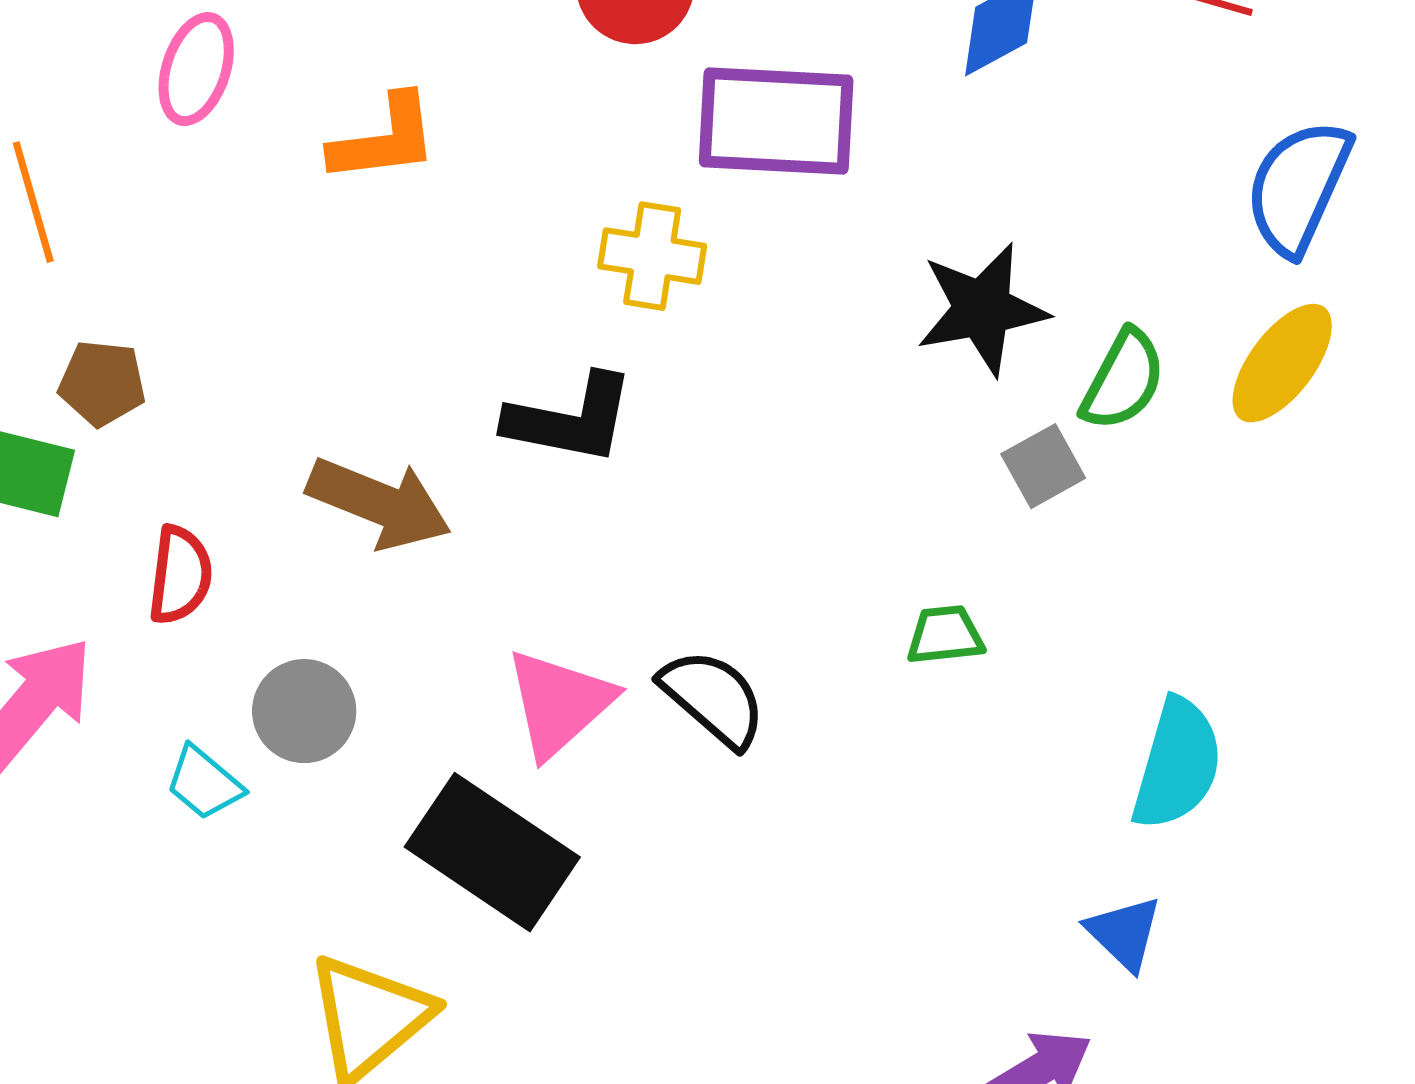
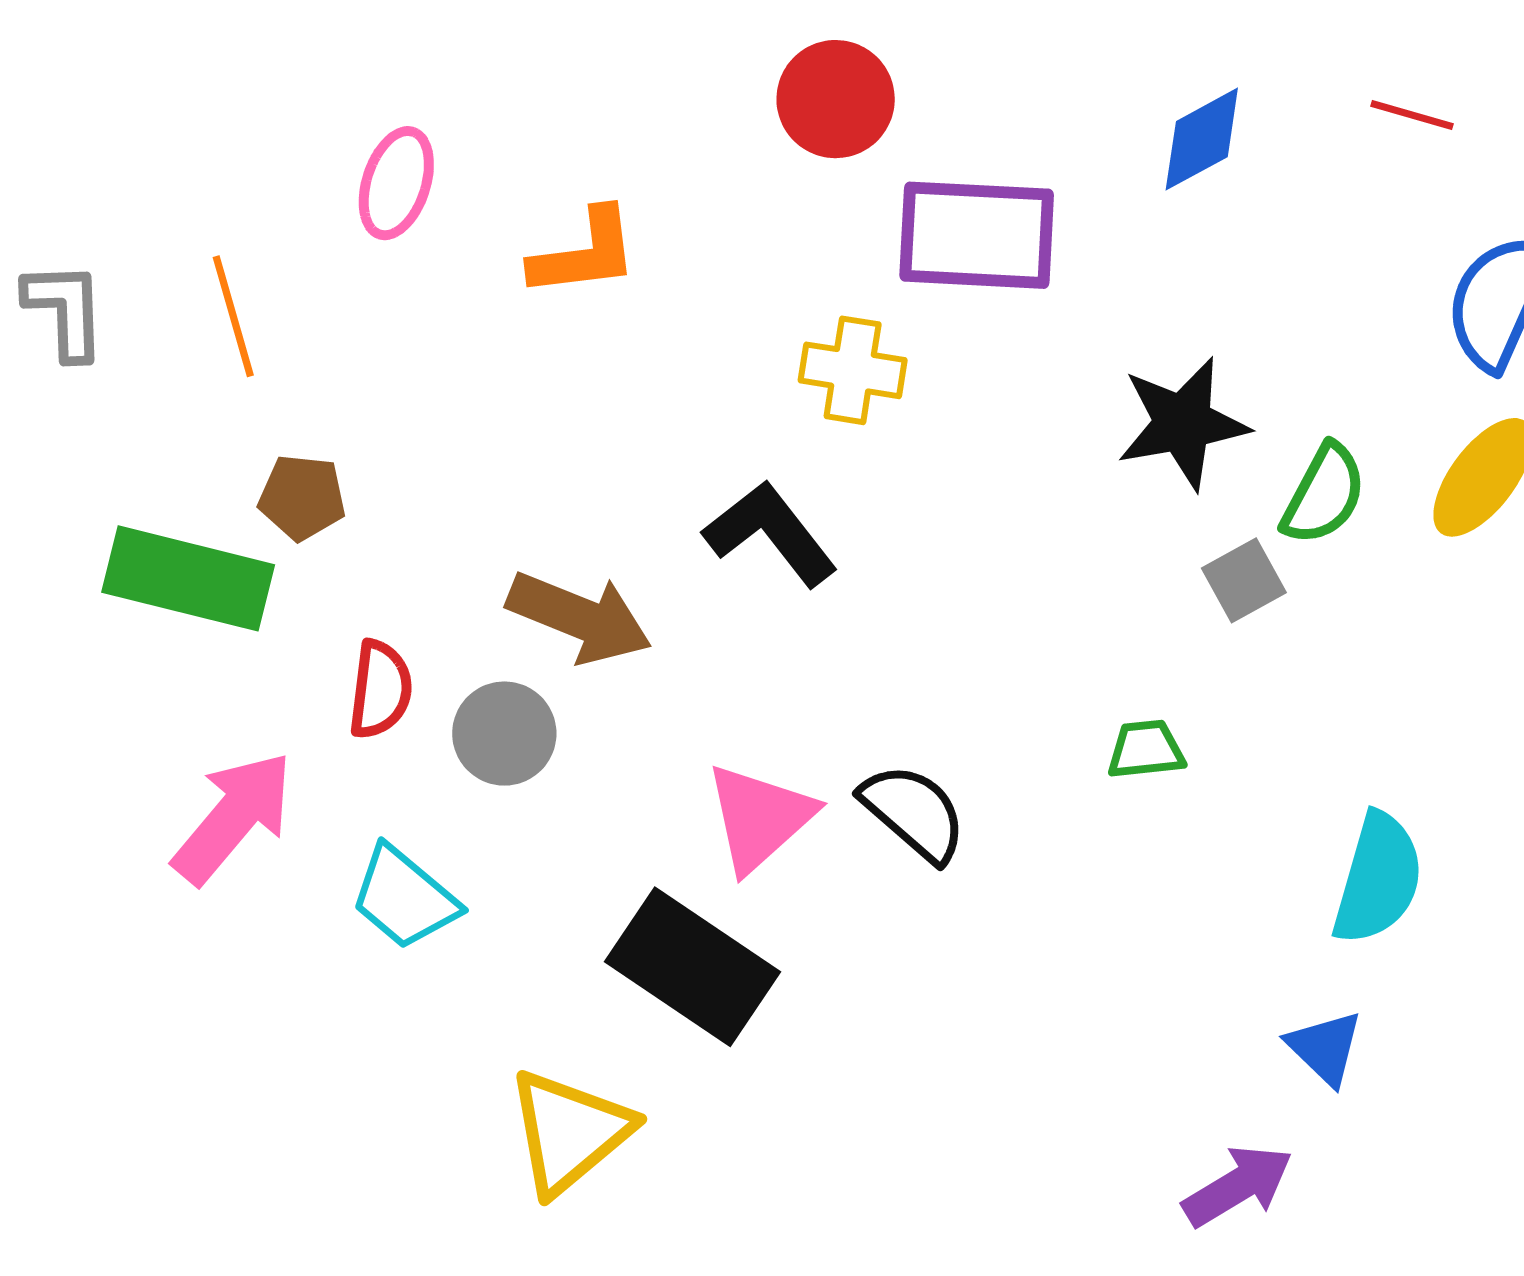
black L-shape: (570, 419) -> (771, 533), turned -139
gray circle: (304, 711) -> (504, 734), moved
cyan trapezoid: (204, 783) -> (404, 898), size x1.4

